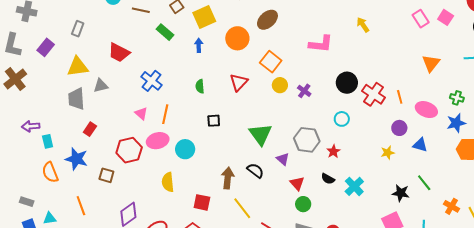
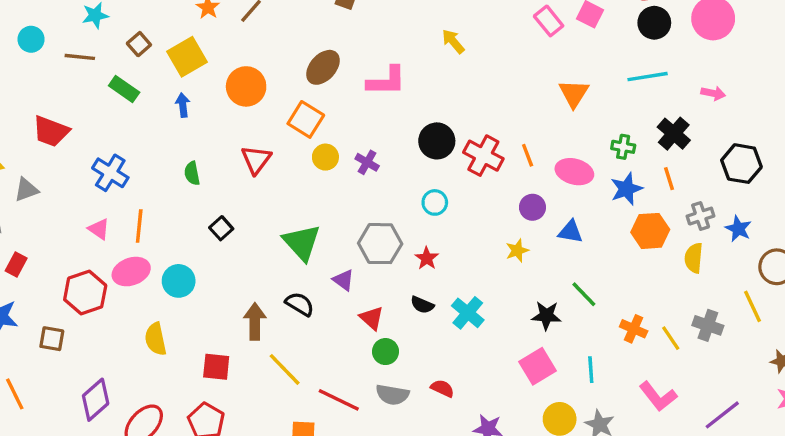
brown ellipse: (267, 20) -> (323, 67), moved
black square: (214, 121) -> (221, 228), turned -32

